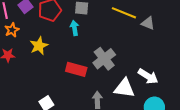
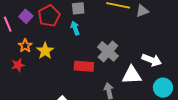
gray triangle: (148, 23) -> (142, 11), turned -32
orange star: (12, 30) -> (25, 46), moved

